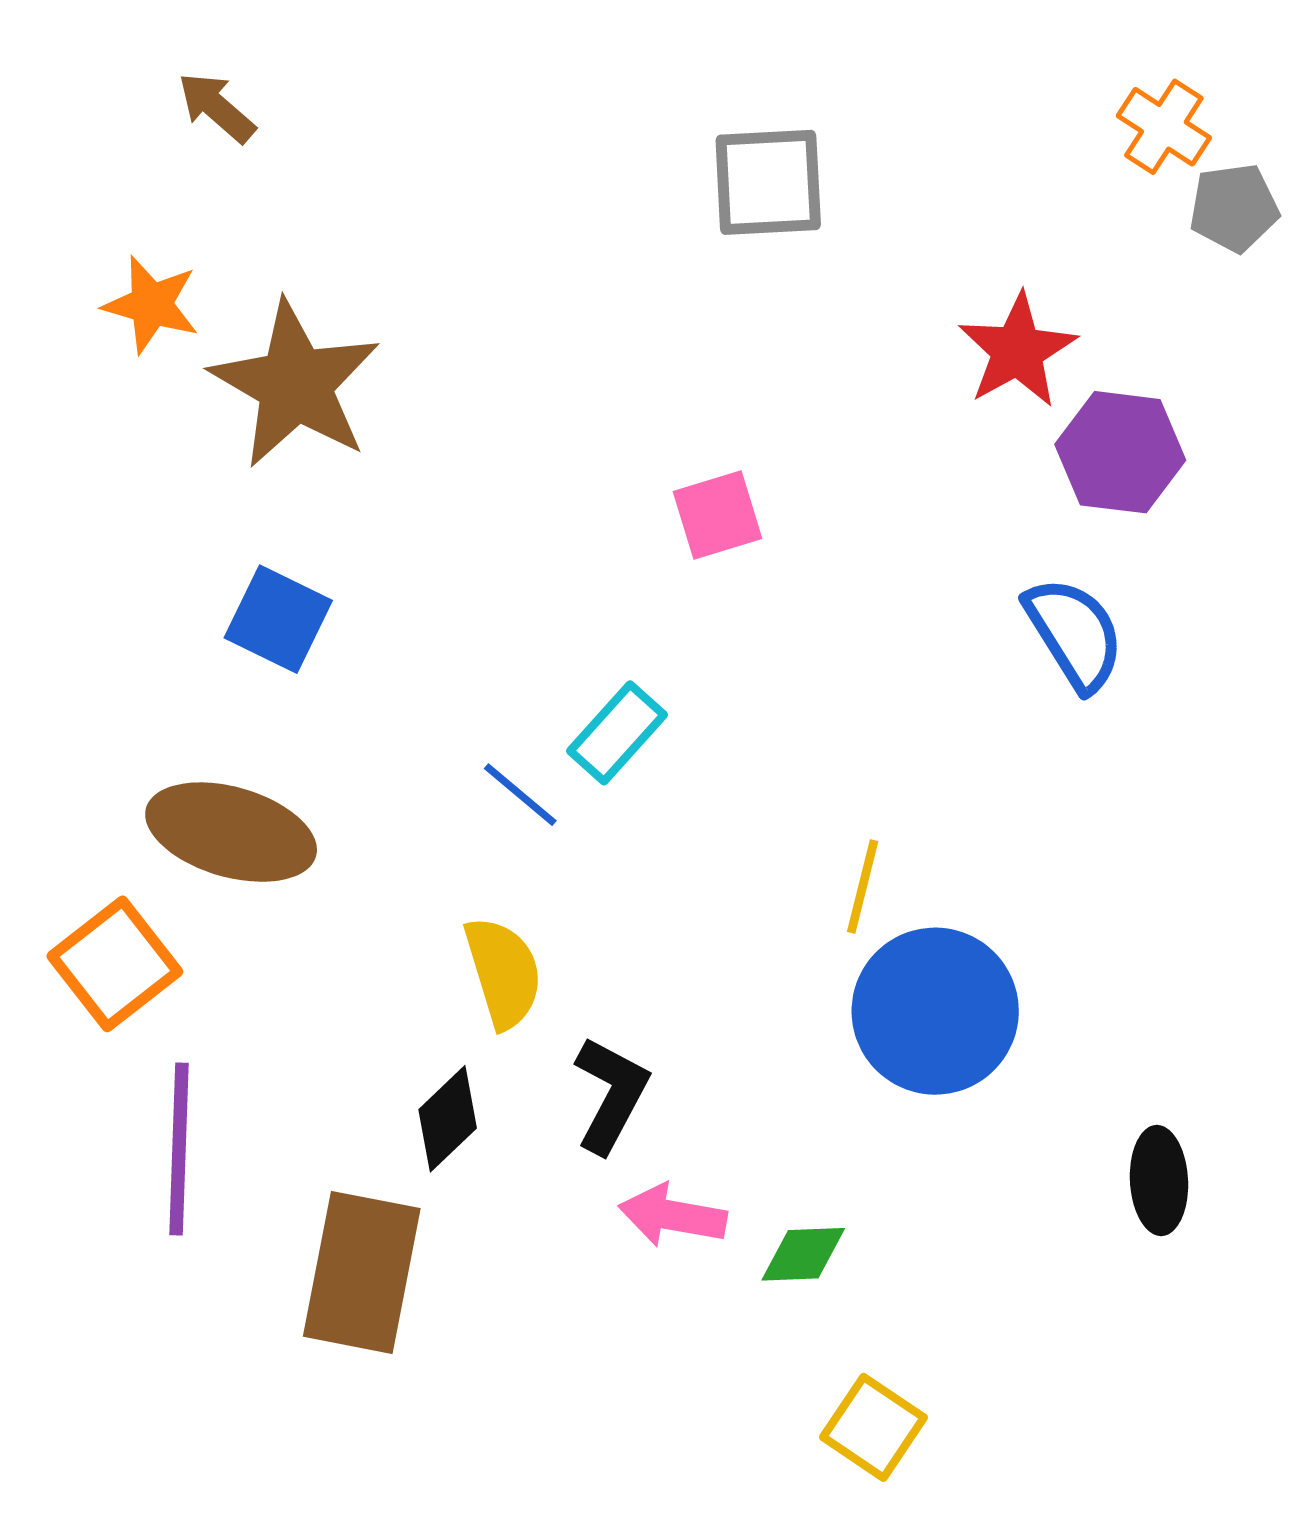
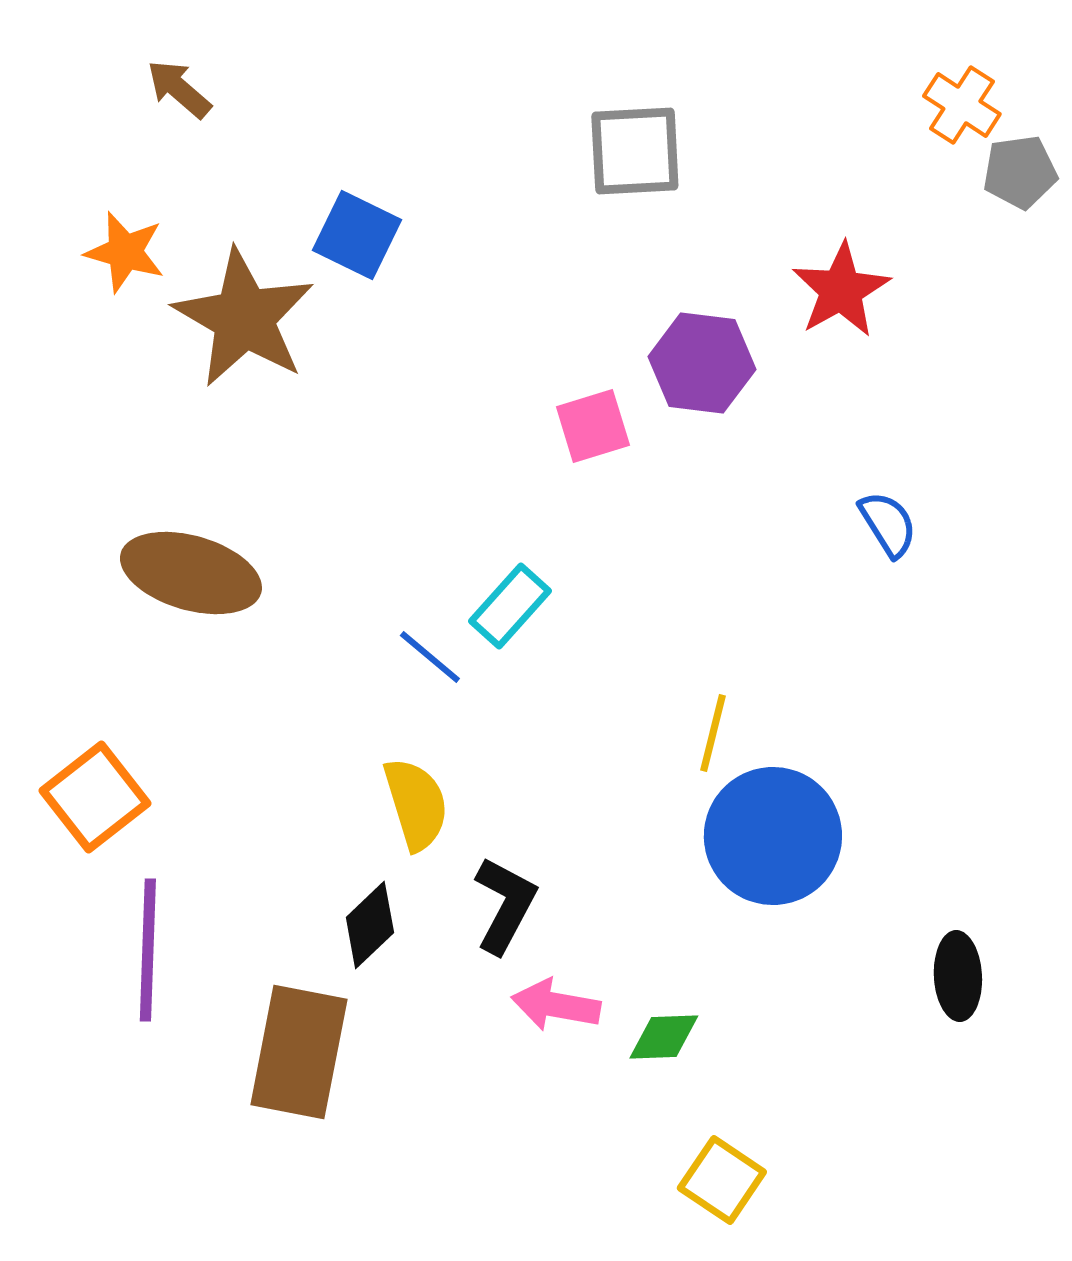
purple hexagon: (1120, 452) -> (702, 363), moved
blue square: (278, 619) -> (357, 235), moved
blue semicircle: (1074, 634) -> (888, 524), size x0.7
brown ellipse: (231, 832) -> (191, 573), moved

